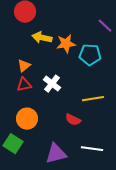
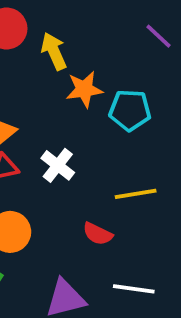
purple line: (105, 26) -> (158, 36), moved
yellow arrow: (42, 38) -> (54, 51), moved, turned 54

